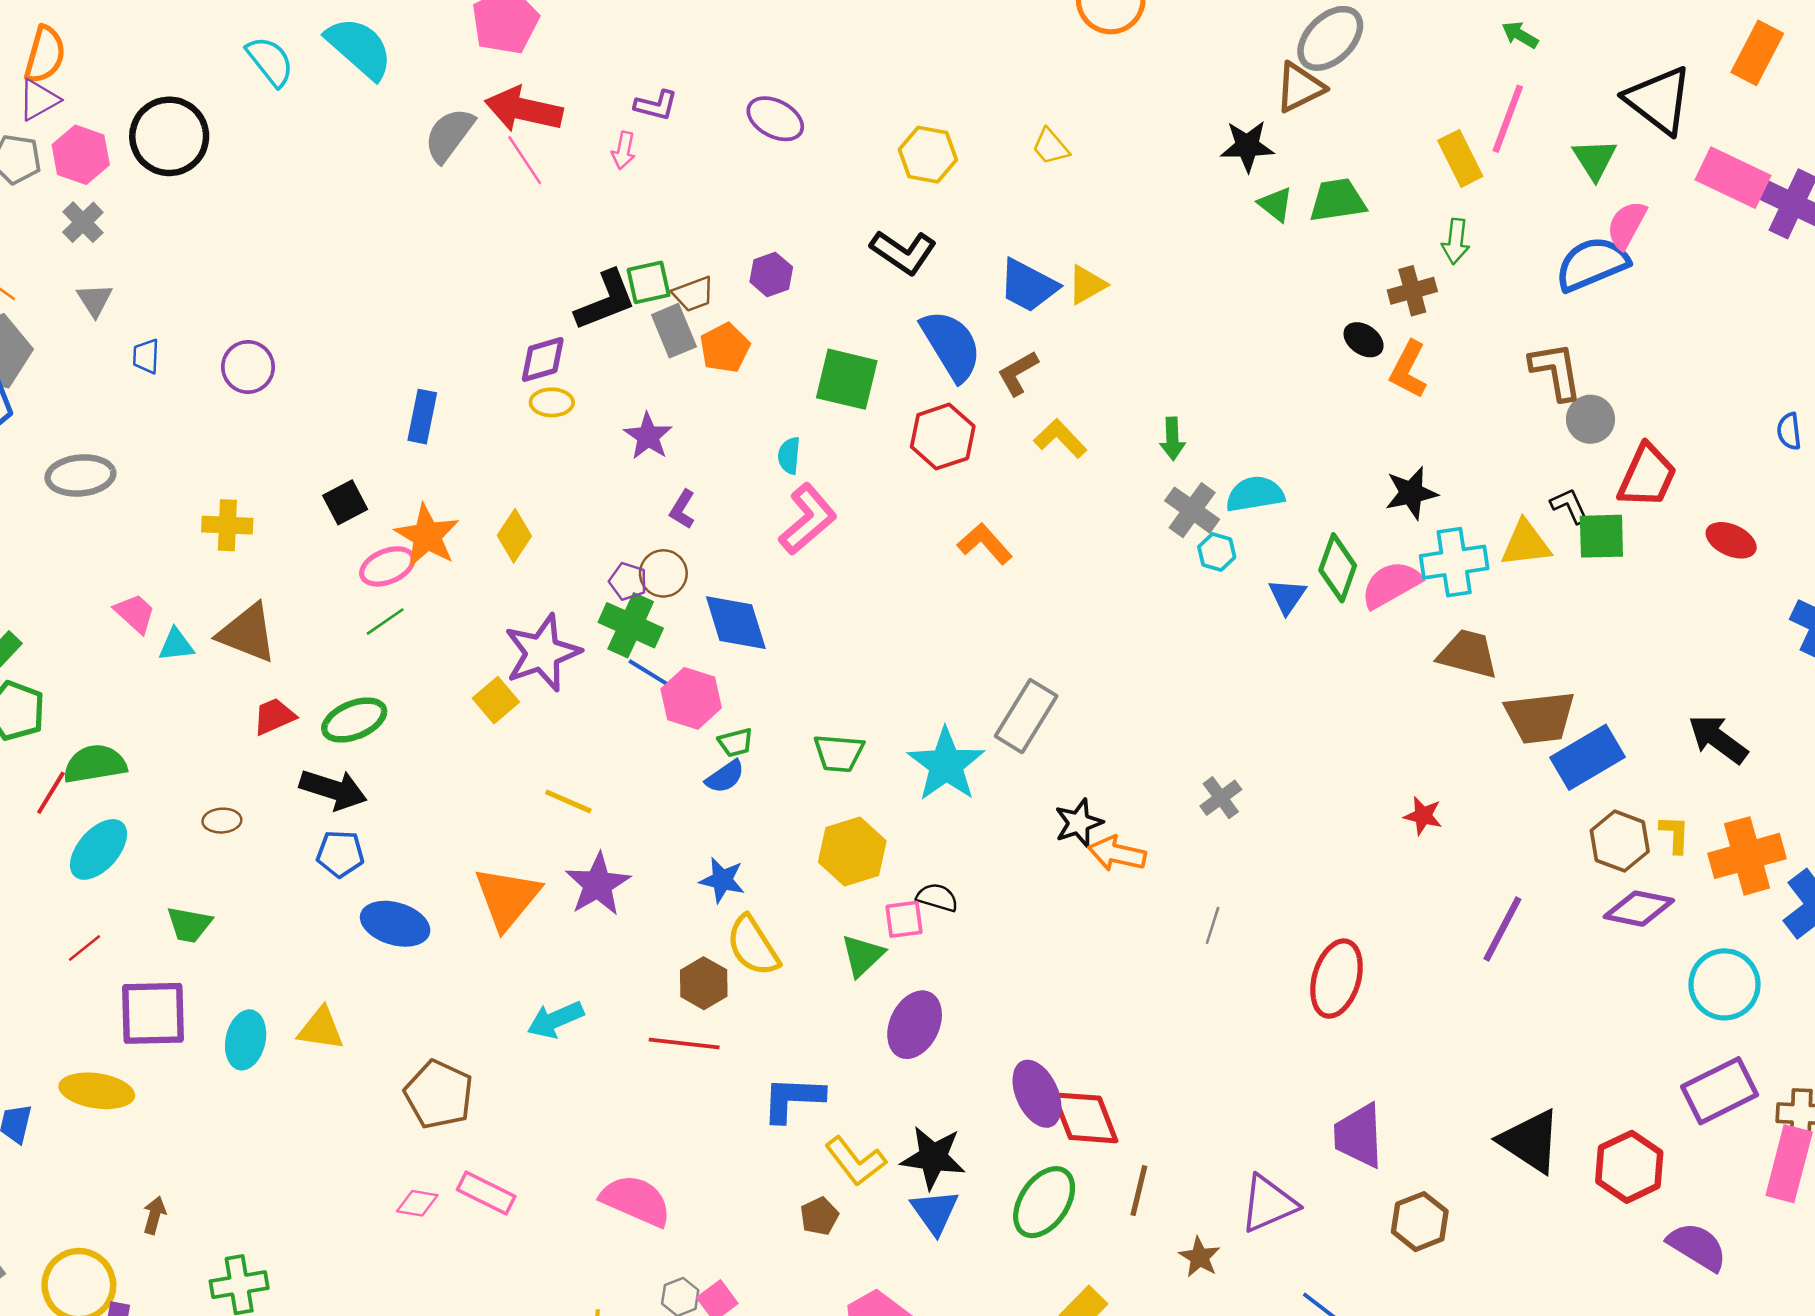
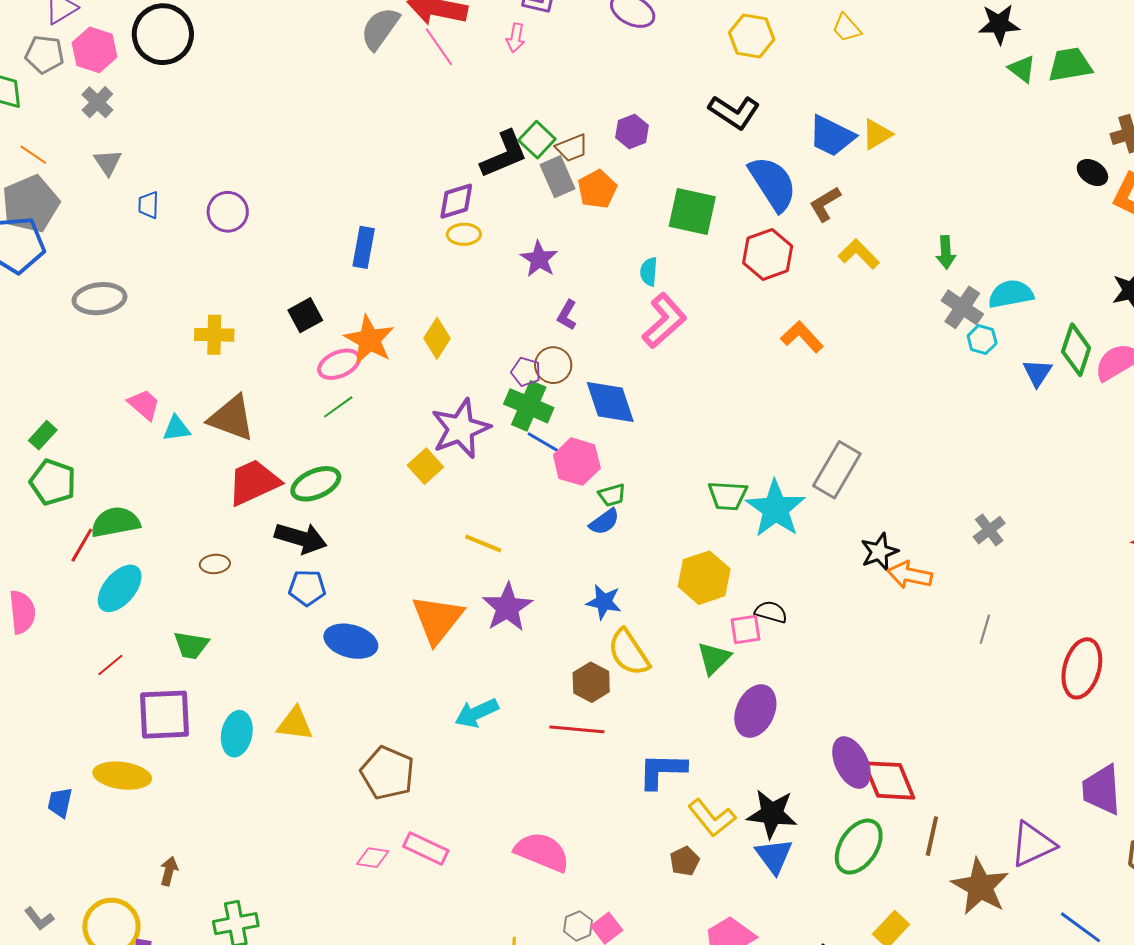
green square: (649, 282) -> (537, 140), turned -33
red trapezoid: (274, 716) -> (254, 482), size x1.6
green trapezoid: (839, 753) -> (728, 496), moved
brown star: (1200, 1257) -> (980, 887), size x1.8

